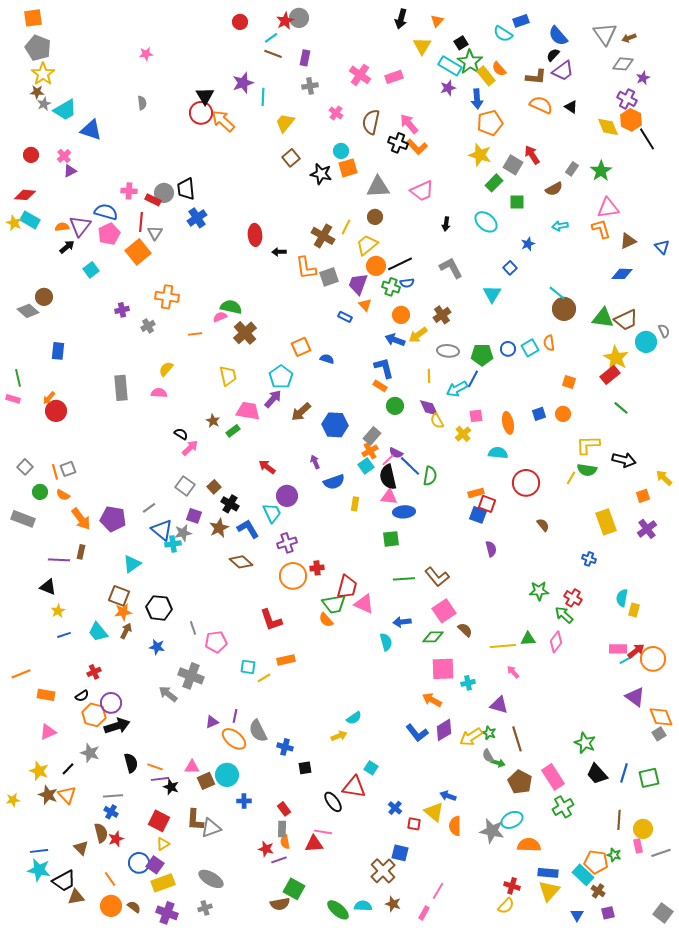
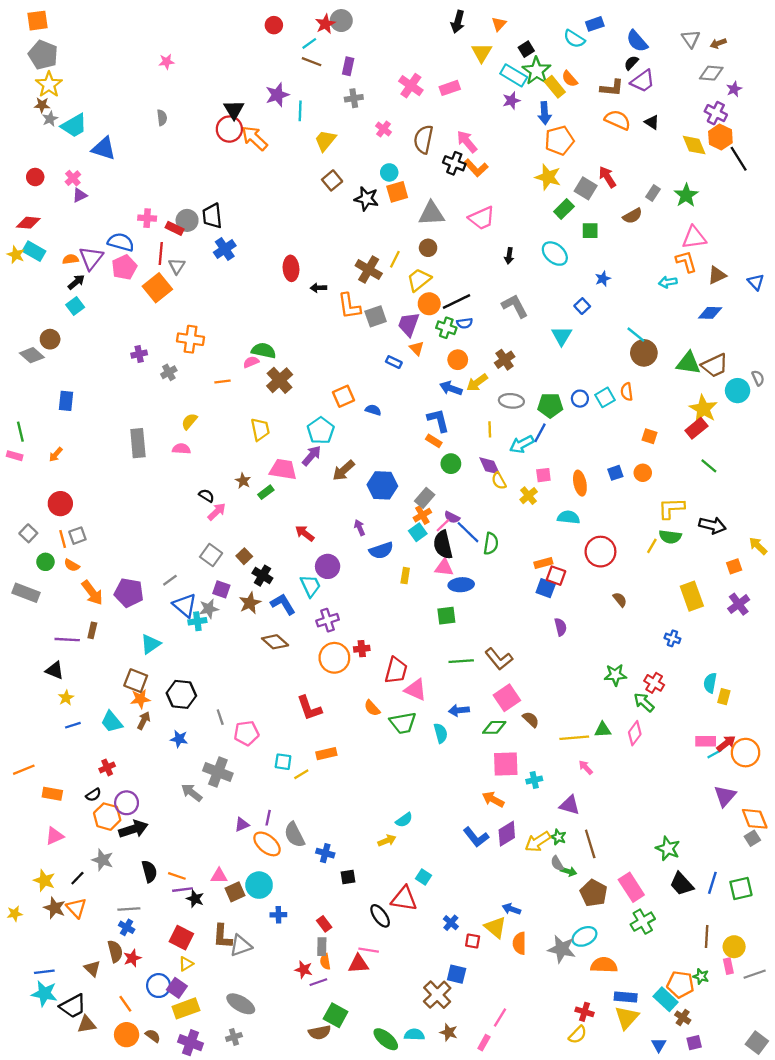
gray triangle: (605, 34) -> (691, 39), size x0.7
cyan arrow: (560, 226) -> (668, 282), moved
cyan square: (91, 270) -> (75, 306), moved
red circle: (56, 411) -> (60, 504), moved
green trapezoid: (334, 604) -> (403, 723), moved
purple triangle: (635, 697) -> (725, 796), turned 35

